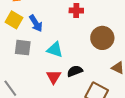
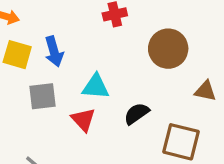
blue arrow: (36, 23) -> (54, 51), turned 30
red triangle: (54, 77) -> (83, 120), moved

